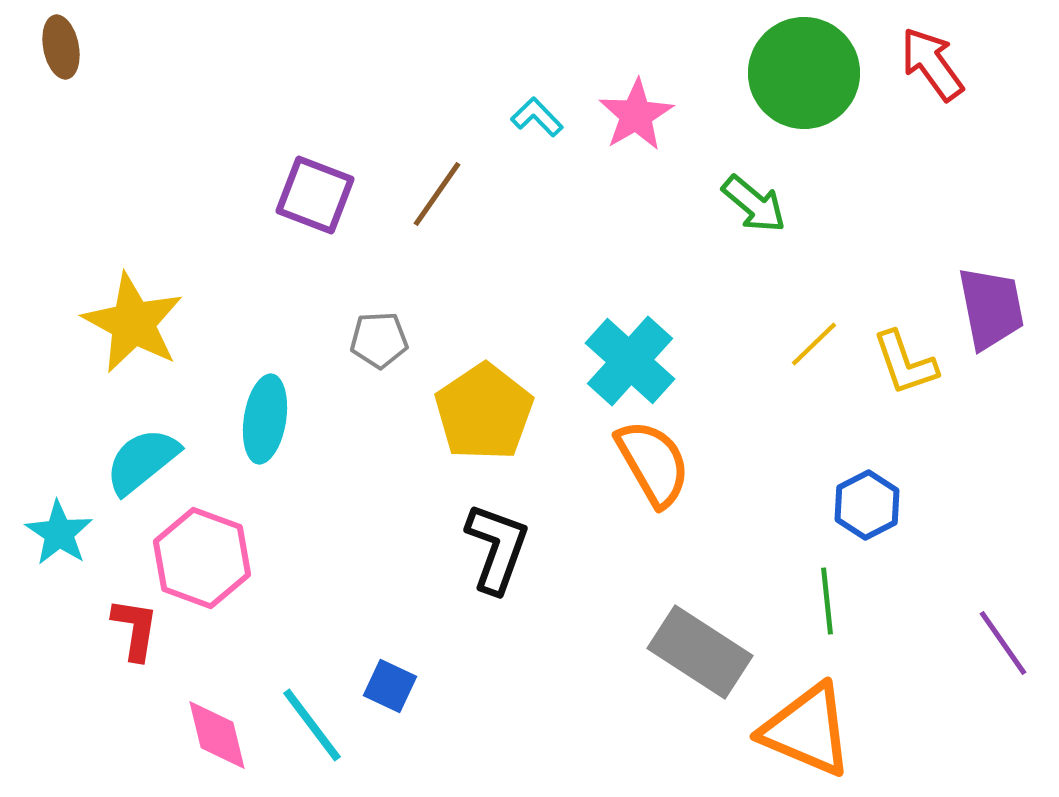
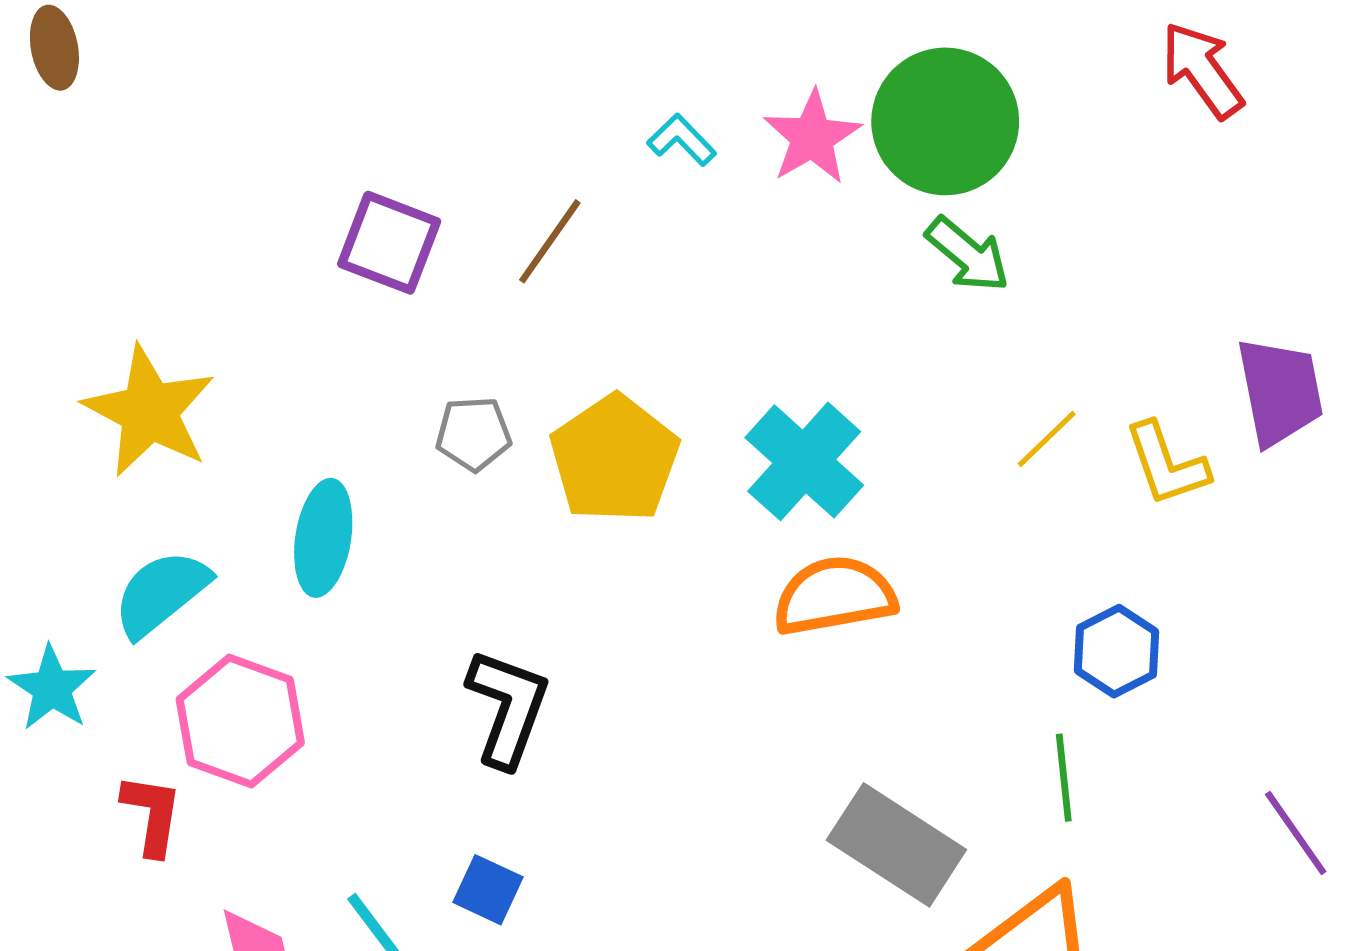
green circle: (804, 73) -> (945, 121), moved
yellow pentagon: (484, 412) -> (614, 459), moved
orange semicircle: (653, 463) -> (835, 596), turned -70
black L-shape: (497, 548) -> (508, 708), moved

